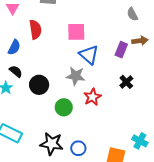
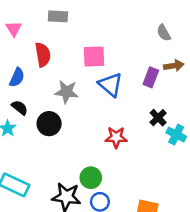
gray star: (76, 76) -> (66, 92), moved
red star: (92, 97) -> (116, 137), turned 30
green circle: (64, 107) -> (91, 178), moved
cyan cross: (140, 141) -> (176, 135), moved

